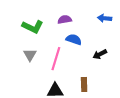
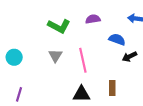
blue semicircle: (74, 39) -> (117, 39), moved
pink line: (56, 59) -> (83, 60), turned -30

